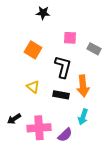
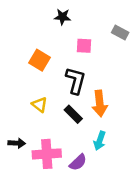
black star: (43, 13) -> (62, 17), moved
gray rectangle: (94, 49) -> (120, 32), moved
black rectangle: (61, 95) -> (73, 114), turned 35
black arrow: (14, 119) -> (17, 143), turned -144

